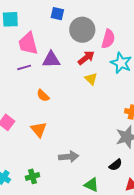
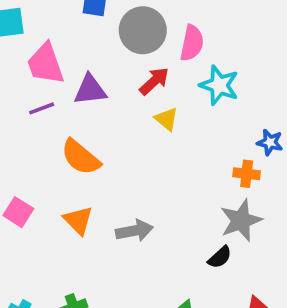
orange semicircle: (43, 96) -> (81, 157), size x1.6
gray arrow: (69, 157) -> (134, 231), moved
black semicircle: (116, 165) -> (220, 257), moved

